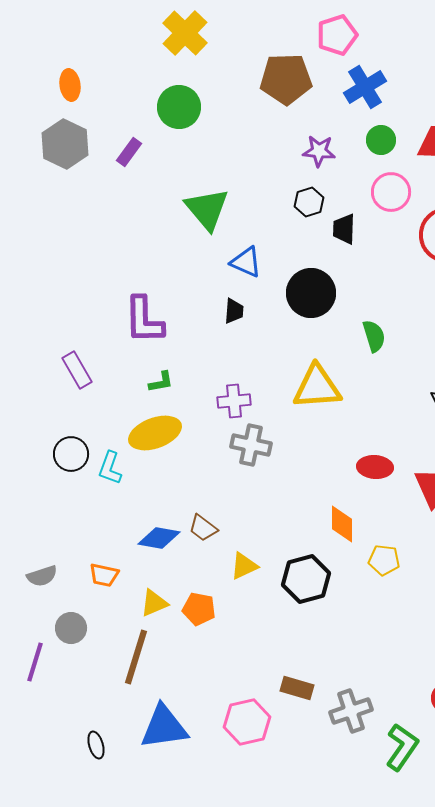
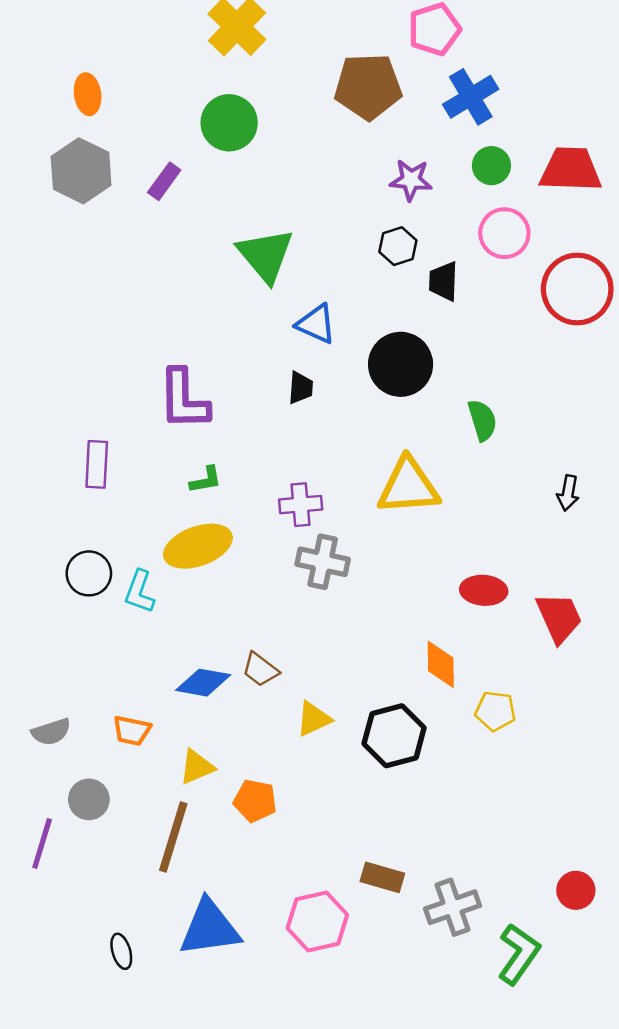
purple rectangle: (77, 370) -> (97, 464), turned 33
orange pentagon: (199, 609) -> (255, 801), moved

